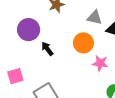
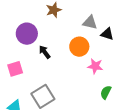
pink square: (15, 76) -> (15, 69), moved

